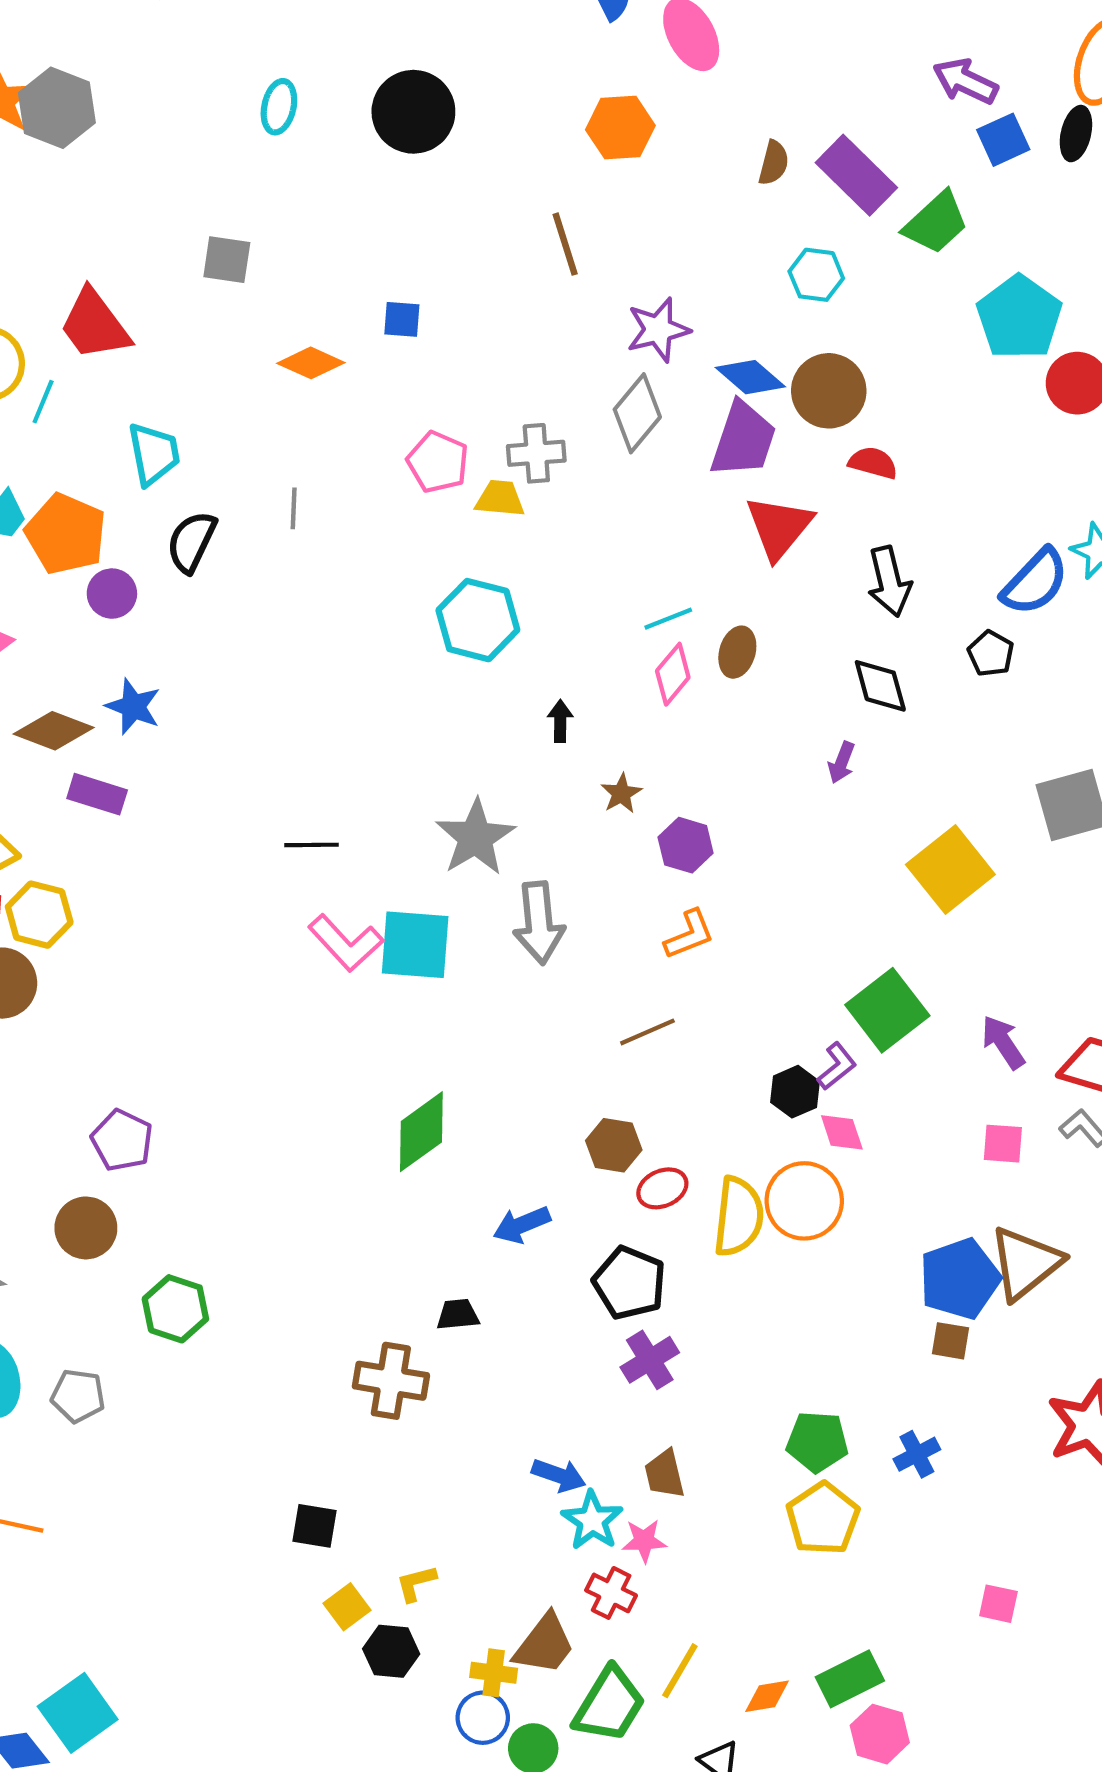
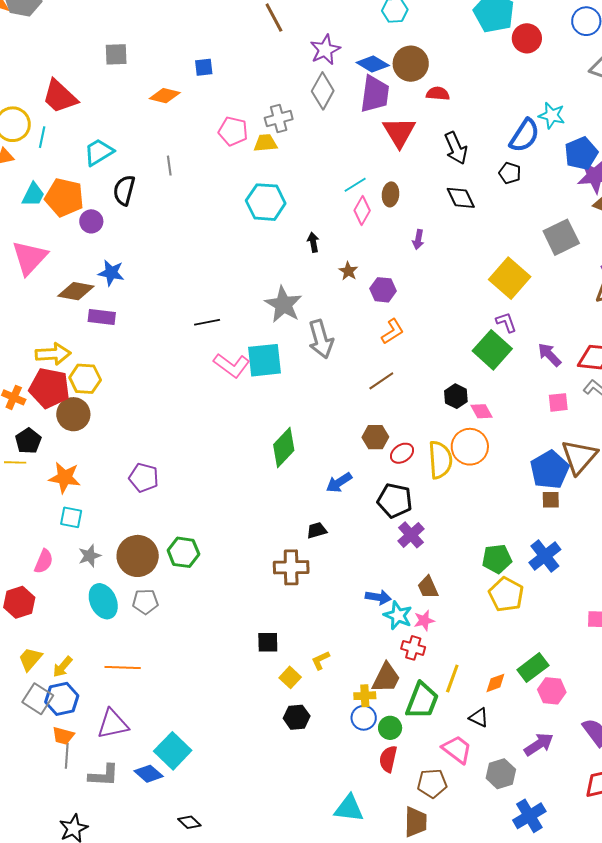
cyan trapezoid: (154, 454) -> (99, 152), turned -100
purple arrow: (841, 763) -> (418, 239), moved
purple L-shape: (837, 1066) -> (506, 322), moved, turned -60
brown circle: (86, 1228) -> (138, 556), moved, size x1.4
blue cross: (917, 1454) -> (545, 556), size x1.5
black hexagon: (391, 1651) -> (297, 717), moved

